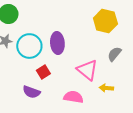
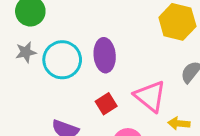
red square: (43, 72) -> (106, 104), moved

